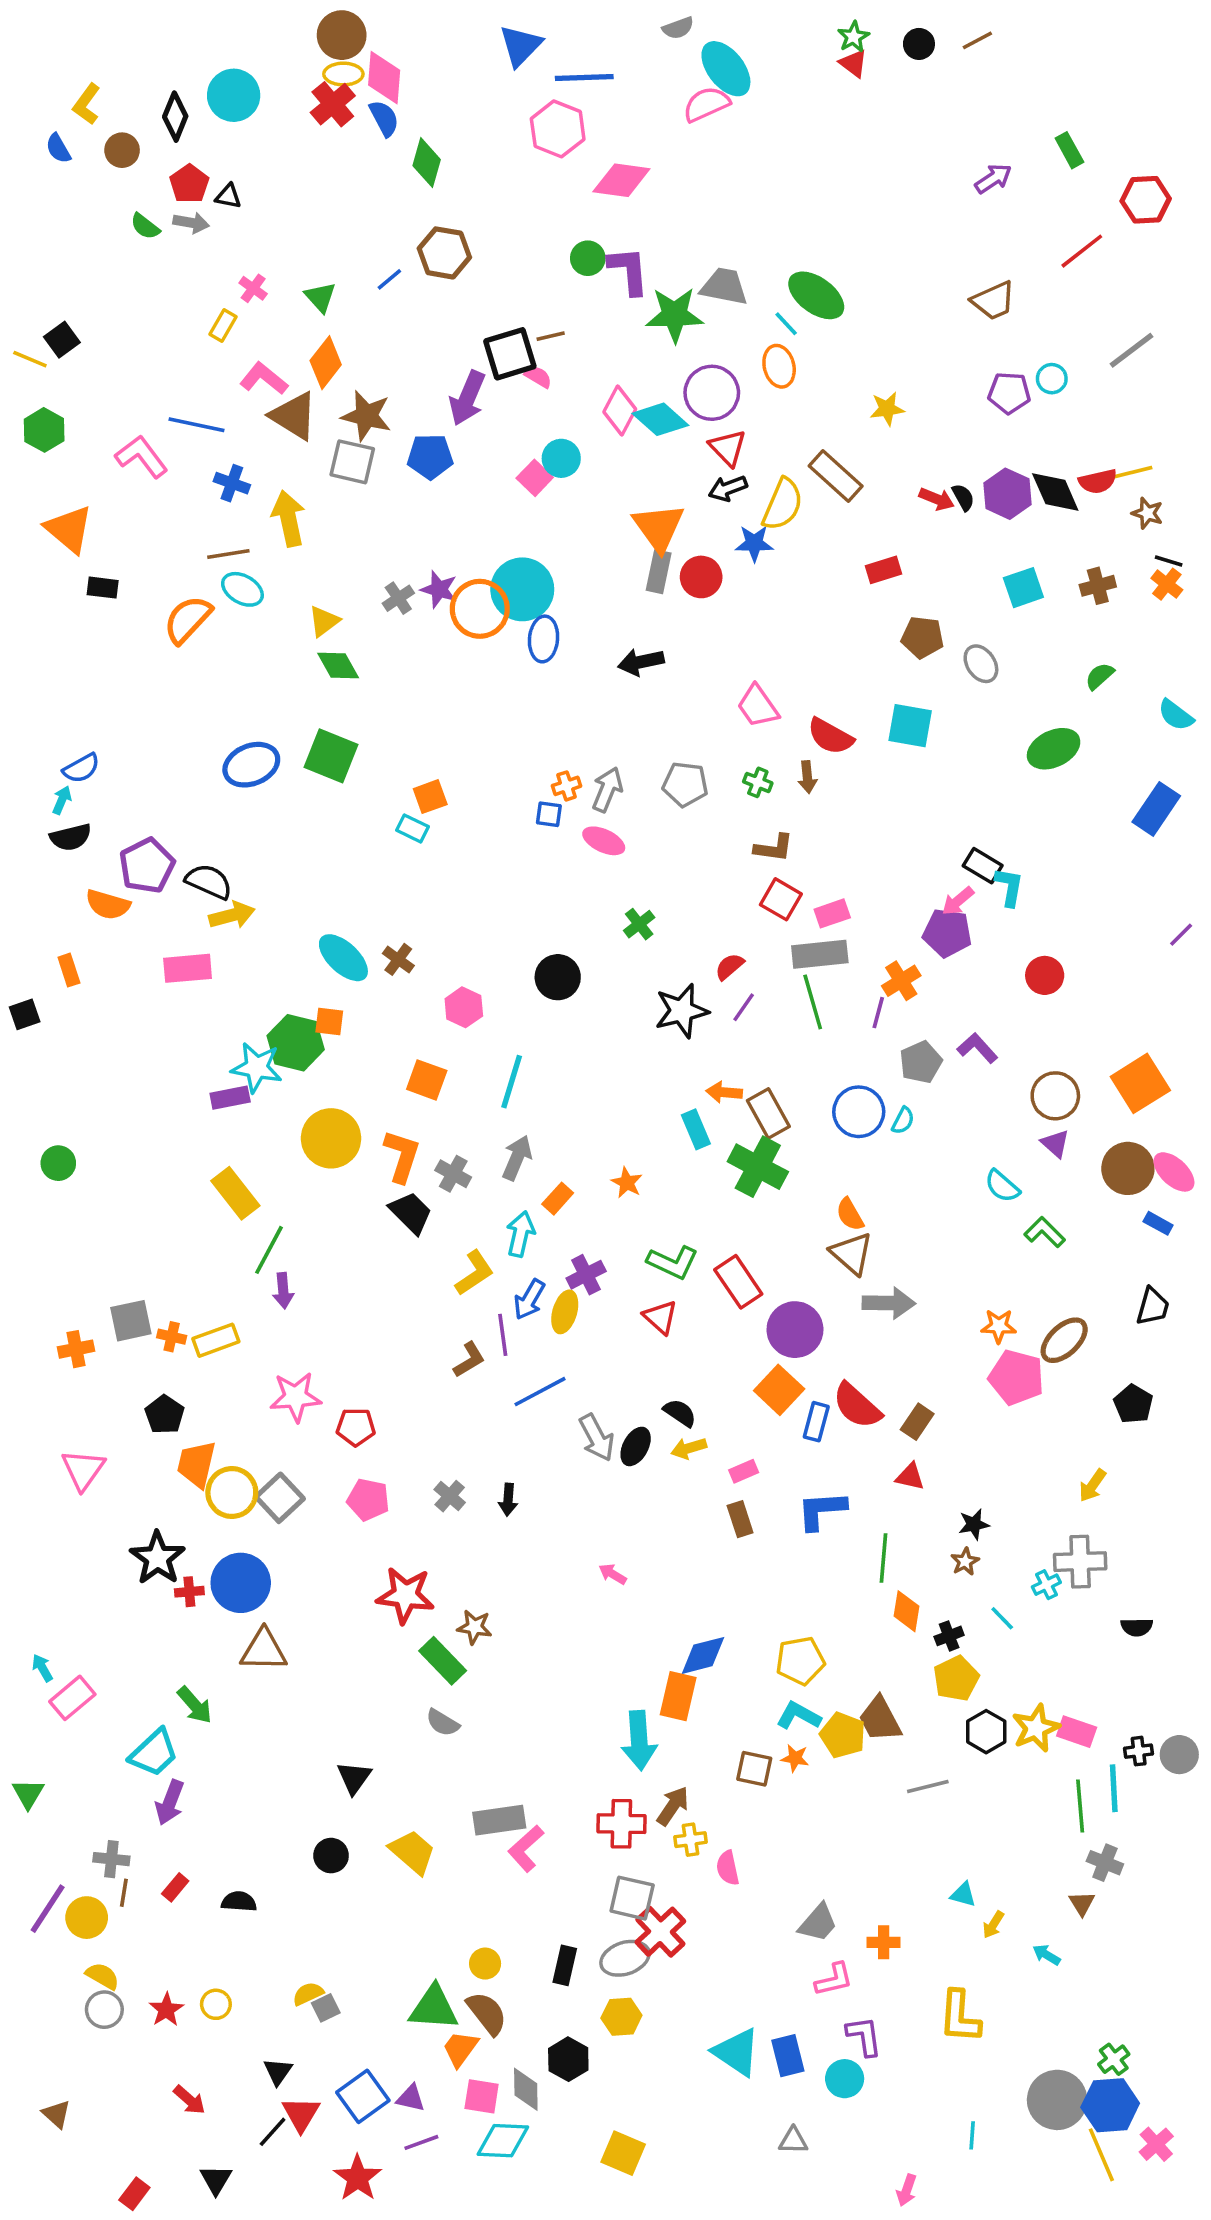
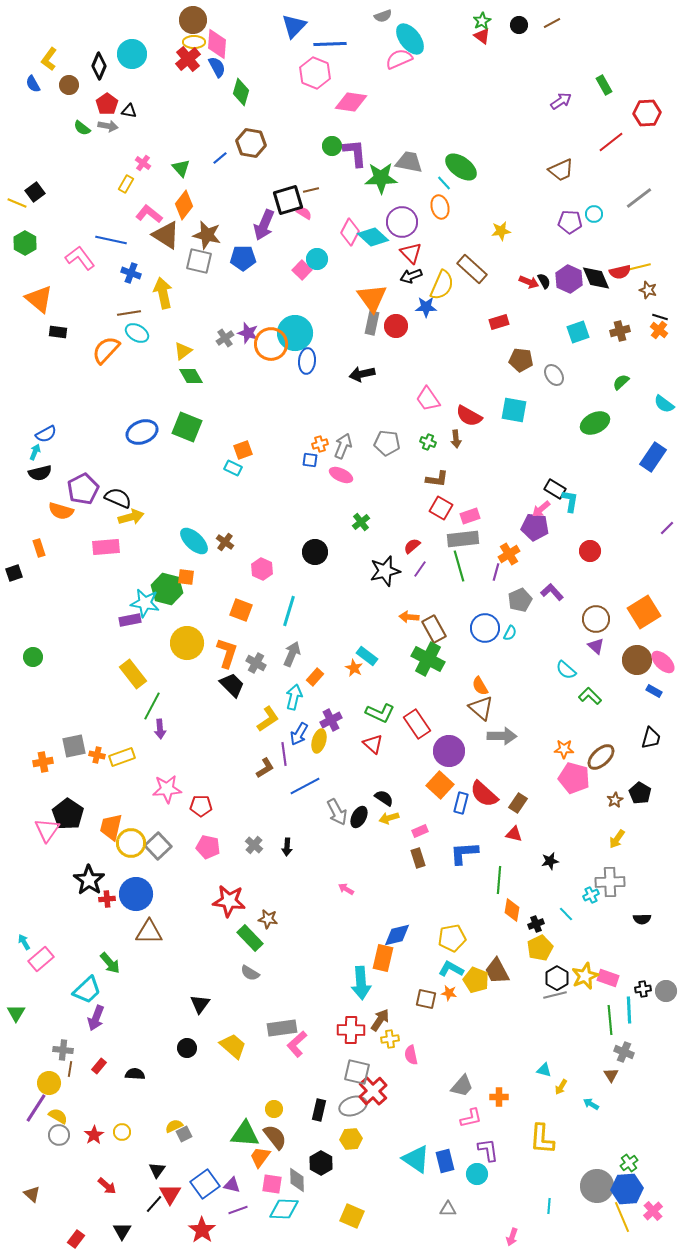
cyan rectangle: (696, 1129) -> (367, 656), moved, turned -30
black pentagon: (165, 1415) -> (68, 814), moved, size x1.4
brown star: (965, 1562) -> (615, 800), moved
gray line: (928, 1786) -> (555, 995), moved
purple line: (48, 1909) -> (36, 1108), moved

